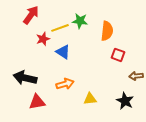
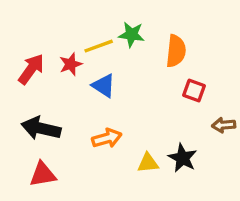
red arrow: (31, 15) -> (31, 69), moved
black star: (125, 101) -> (183, 158), moved
red triangle: (37, 102) -> (43, 174), moved

